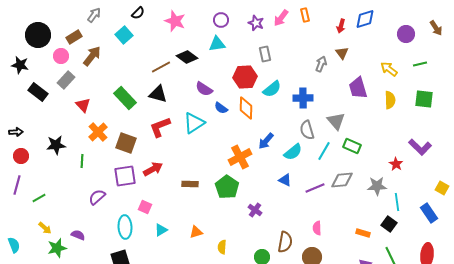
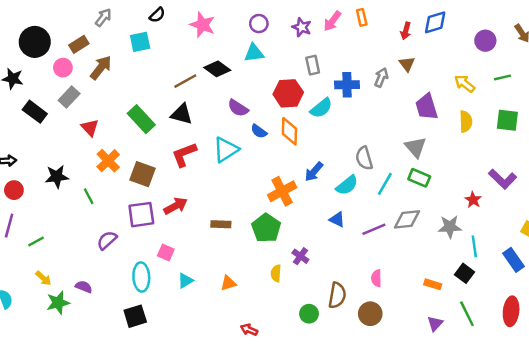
cyan square: (124, 35) -> (140, 42), turned 30
blue cross: (303, 98) -> (347, 85), moved
gray triangle: (336, 121) -> (416, 147), moved
green line: (82, 161) -> (89, 196), turned -32
yellow semicircle: (222, 247) -> (276, 273), moved

